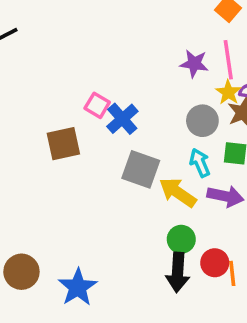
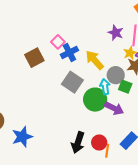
gray circle: (202, 121) -> (116, 75), moved
brown square: (63, 144) -> (34, 58), turned -30
yellow arrow: (178, 192) -> (95, 60), moved
green circle: (181, 239) -> (95, 100), moved, size x1.5

